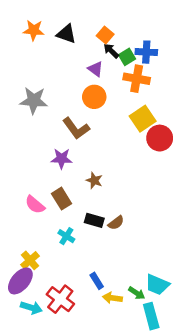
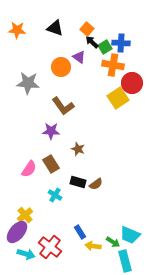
orange star: (34, 30) -> (17, 30), moved
orange circle: (94, 97) -> (61, 67), moved
red circle: (160, 138) -> (132, 83), moved
pink semicircle: (35, 205) -> (29, 169), turned -96

